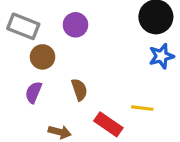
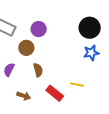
brown circle: (43, 57) -> (26, 48), moved

